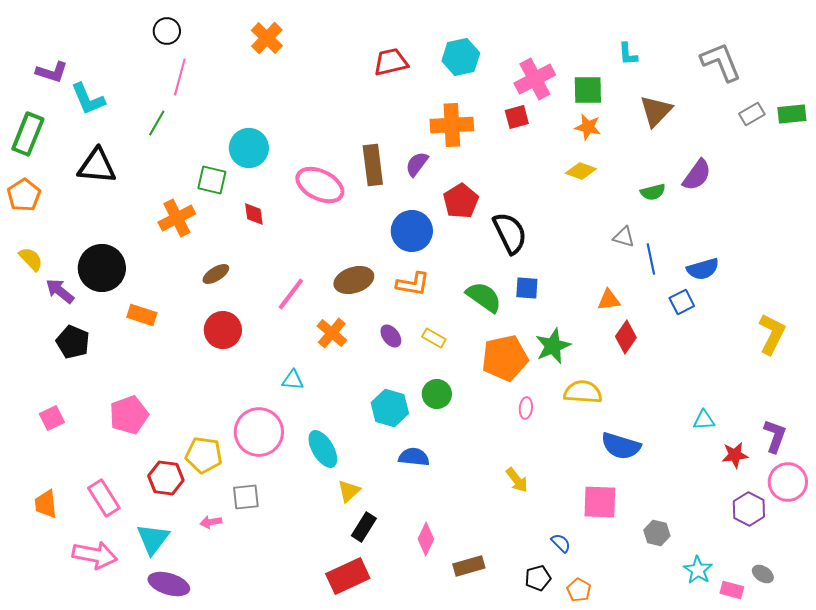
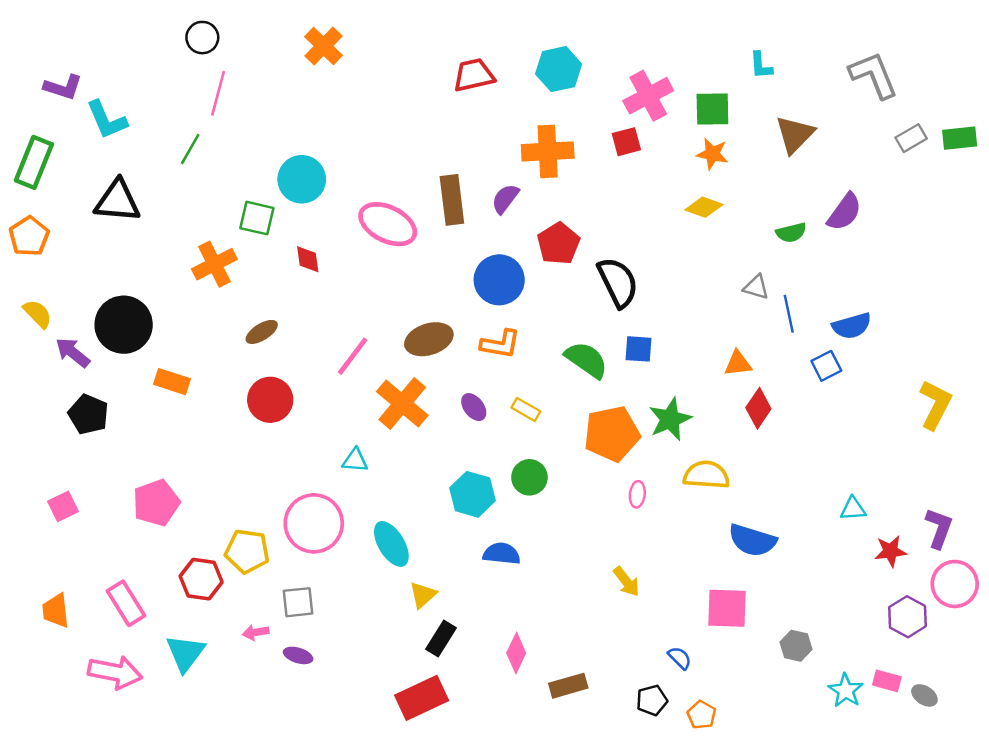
orange cross: (332, 333) -> (402, 403), size x1.4
purple ellipse: (169, 584) -> (298, 655), moved, size x0.6
pink rectangle: (732, 590) -> (887, 681), moved

